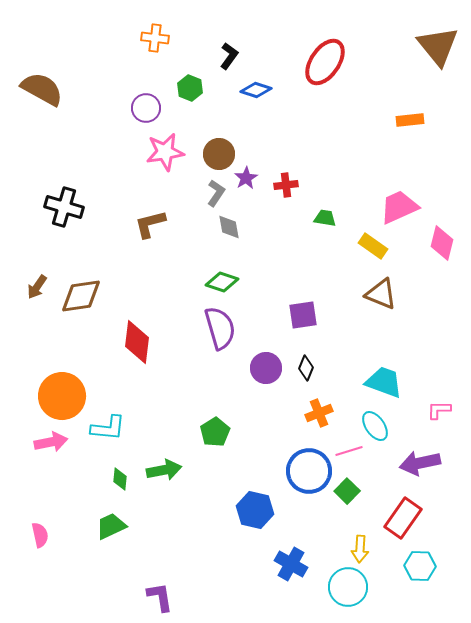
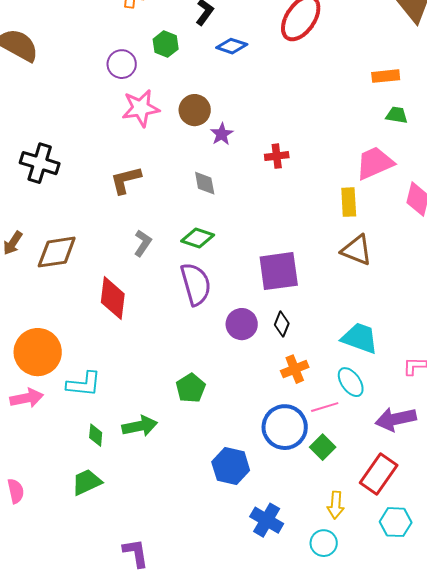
red cross: (286, 185) -> (277, 156), moved
gray L-shape: (216, 193) -> (143, 243), moved
green trapezoid: (325, 218) -> (397, 115), moved
yellow rectangle: (373, 246) -> (349, 202), turned 52
purple square: (303, 315) -> (279, 271), size x1.4
cyan circle: (348, 587) -> (324, 543), size x0.7

